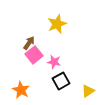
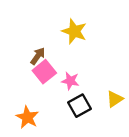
yellow star: (57, 24) -> (74, 31), turned -30
yellow triangle: (88, 91) -> (115, 99), moved

